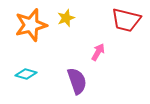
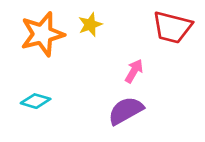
purple semicircle: (77, 81) -> (126, 111), moved, turned -100

